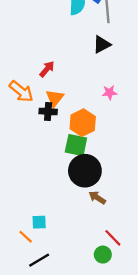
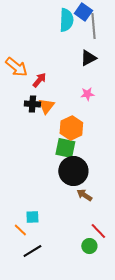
orange arrow: (21, 91) -> (16, 67), moved
pink star: (110, 92) -> (87, 94), moved
black cross: (48, 111) -> (32, 104), moved

